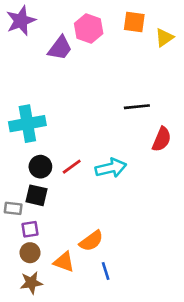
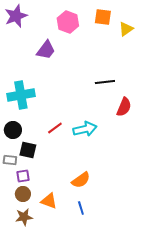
purple trapezoid: (60, 48) -> (46, 50), moved
black circle: (40, 167) -> (13, 130), moved
orange semicircle: (91, 241) -> (81, 180), moved

